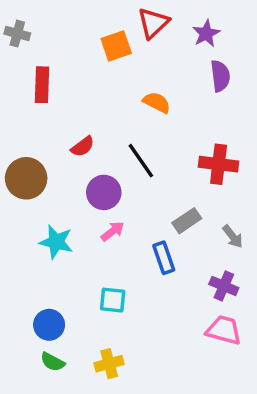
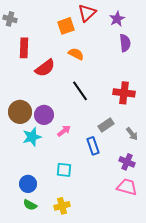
orange semicircle: (157, 102) -> (76, 54), moved
red semicircle: (83, 147) -> (45, 68), moved, size x1.5
brown circle: (26, 178) -> (20, 112), moved
purple circle: (104, 192) -> (44, 115), moved
cyan star: (56, 242) -> (32, 137), turned -30

